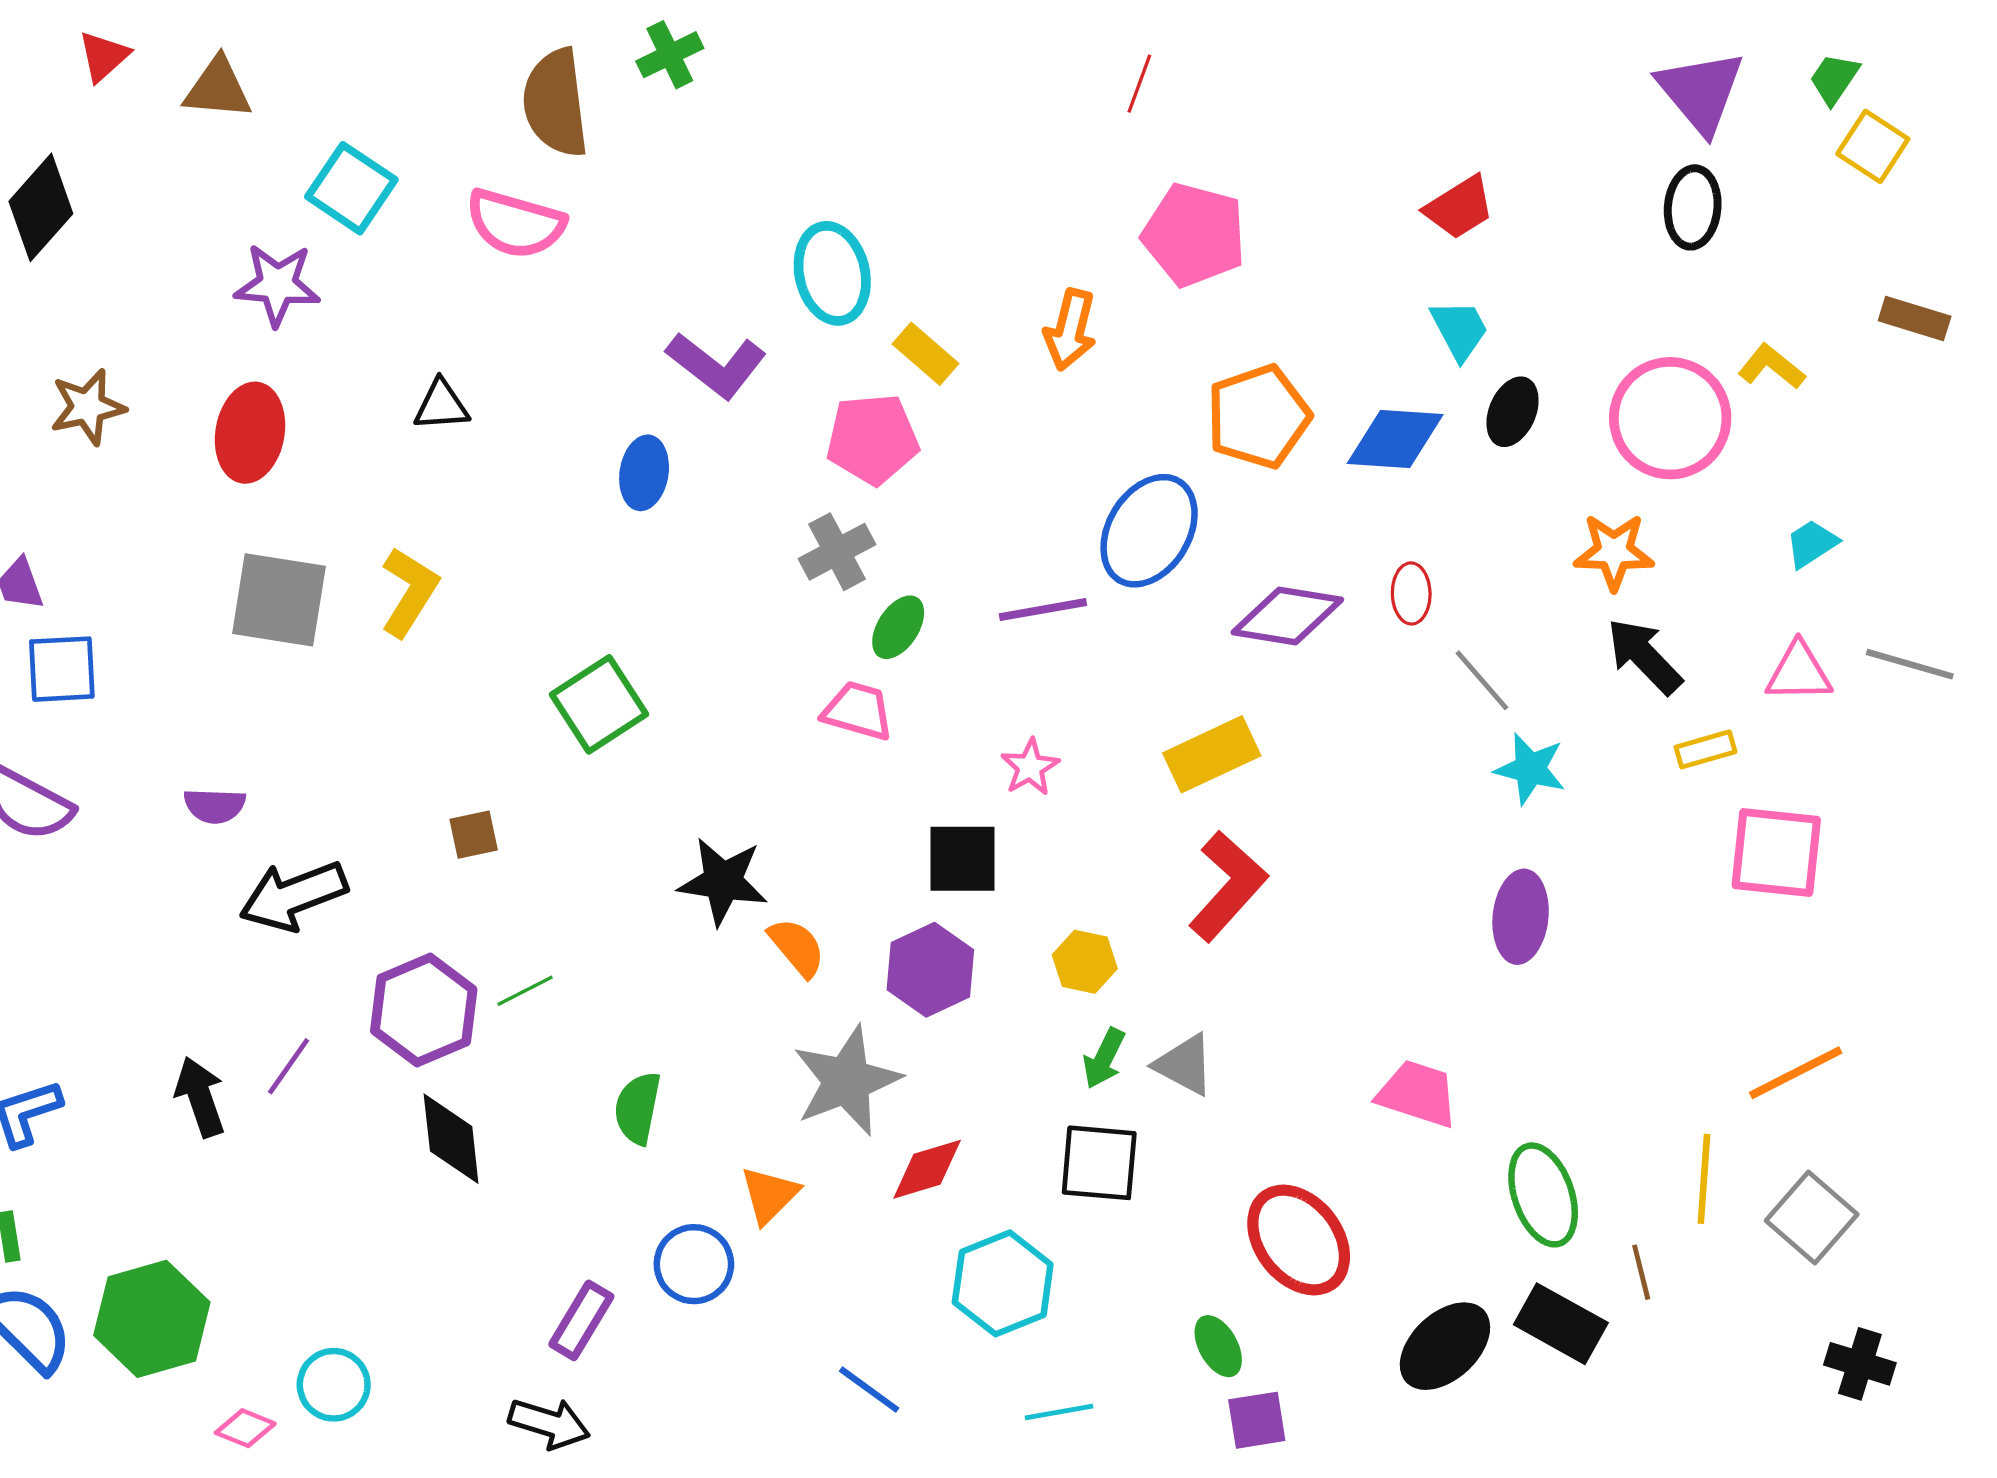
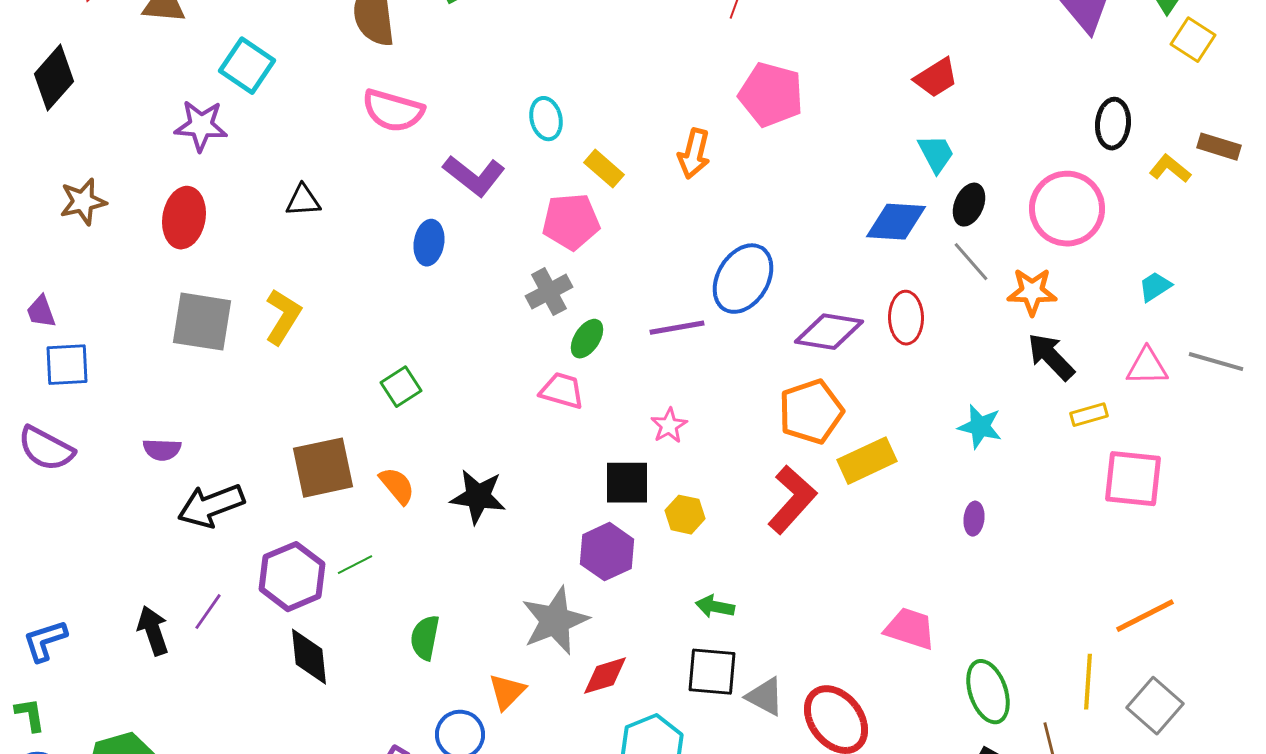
black ellipse: (1693, 207) -> (1113, 124), moved
pink semicircle: (515, 224) -> (393, 111), moved
cyan ellipse: (832, 273) -> (546, 119), size x0.7
yellow L-shape: (1771, 367) -> (1170, 169), moved
orange pentagon: (1258, 417) -> (811, 412), moved
red ellipse: (1411, 593) -> (906, 318), size x1.4
gray line: (1482, 680) -> (971, 262), moved
green square: (599, 704) -> (401, 387), size x0.7
yellow rectangle: (1212, 754) -> (867, 461), moved
brown square: (474, 835) -> (323, 468), size x2.0
purple ellipse: (1521, 917) -> (974, 519), size x0.6
orange semicircle: (797, 947) -> (397, 486), moved
yellow hexagon: (1085, 962) -> (685, 515), moved
green arrow: (1104, 1058) -> (715, 607), turned 75
gray triangle: (1184, 1065) -> (765, 697), moved

